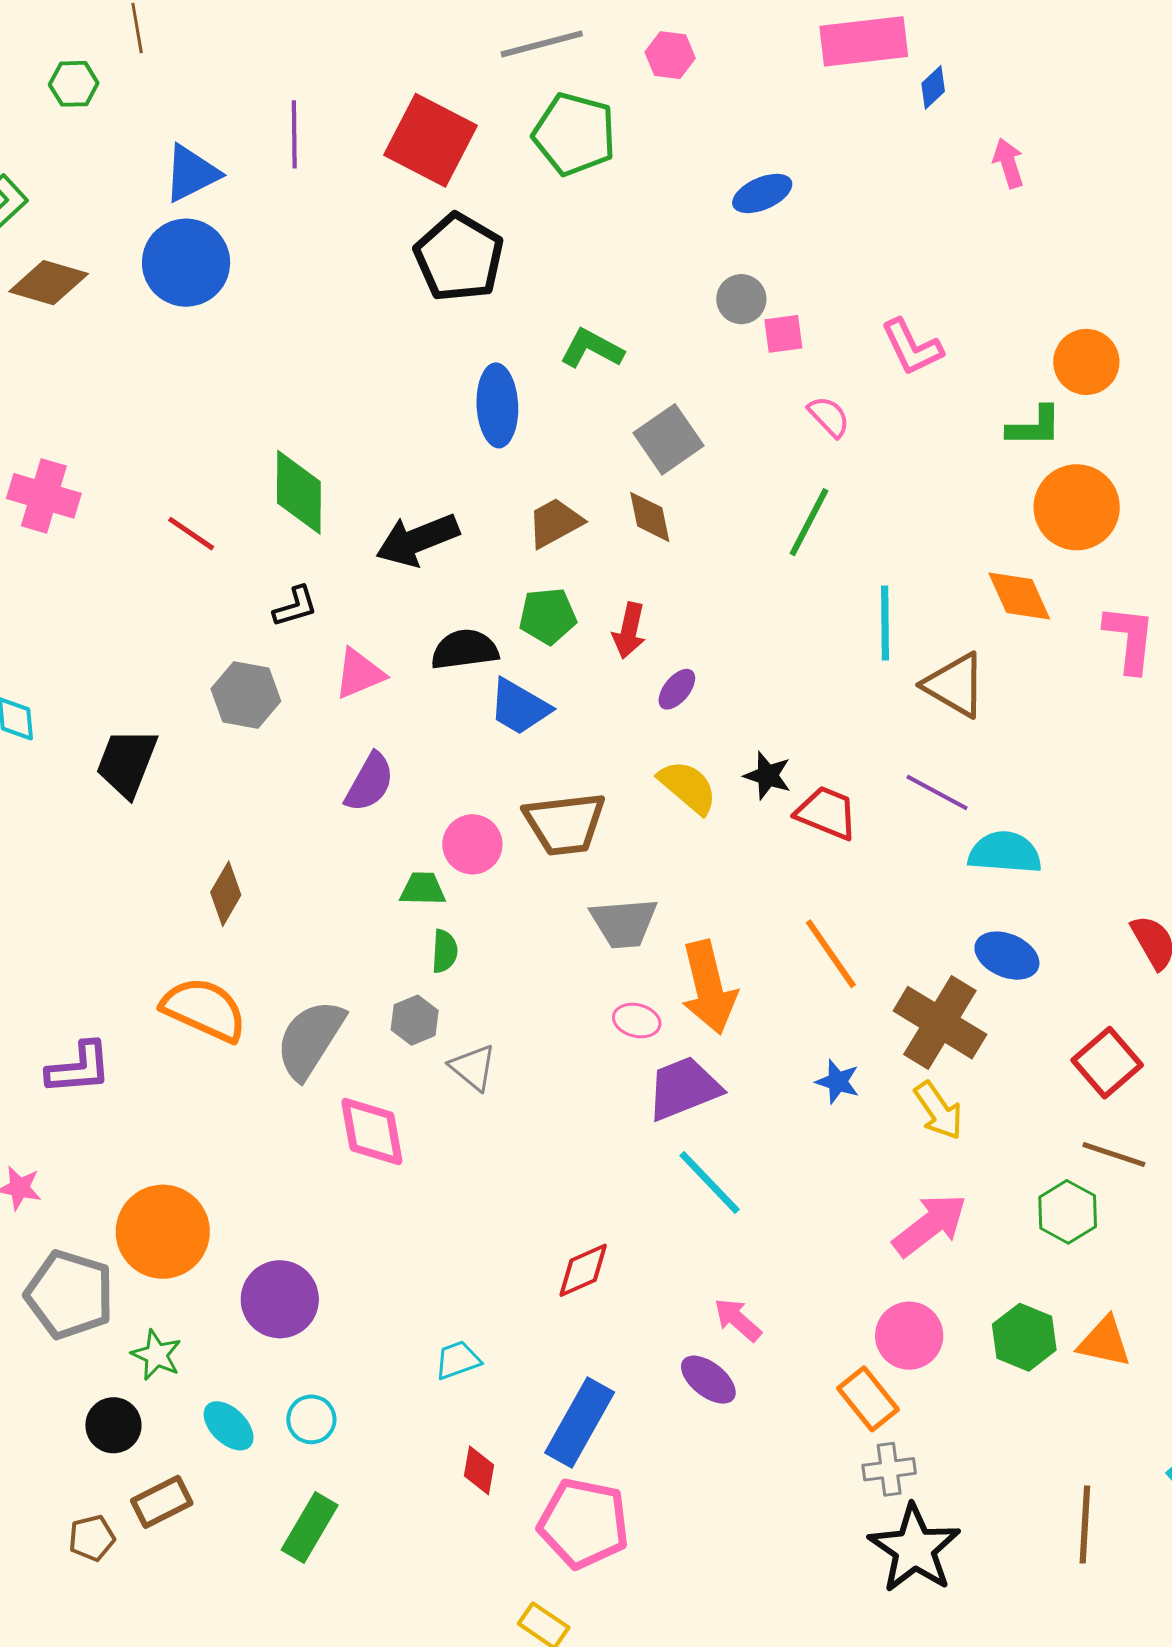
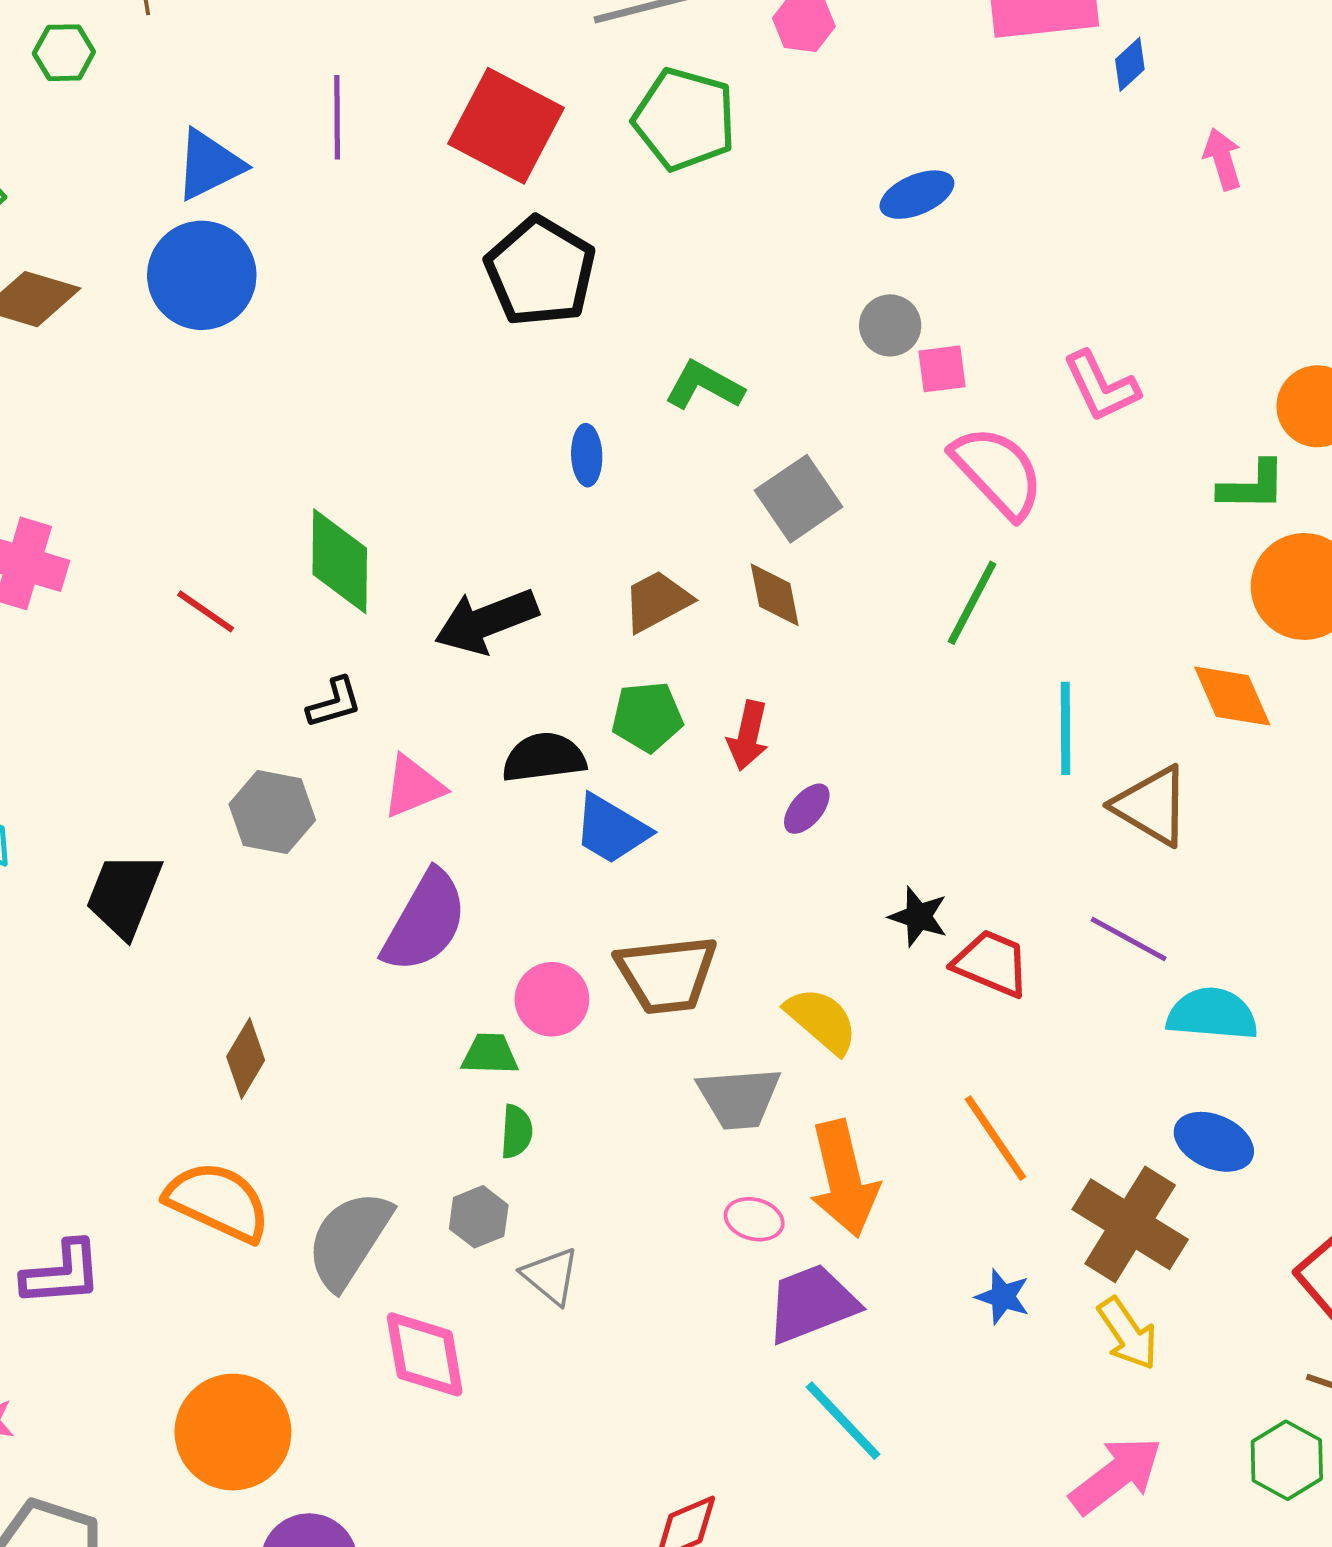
blue ellipse: (497, 405) -> (587, 455), size x0.6
pink semicircle: (829, 417) -> (998, 472), size x1.8
purple semicircle: (370, 782) -> (425, 922), size x1.4
yellow semicircle: (688, 787) -> (822, 1020), moved
orange circle: (163, 1232) -> (233, 1432), moved

